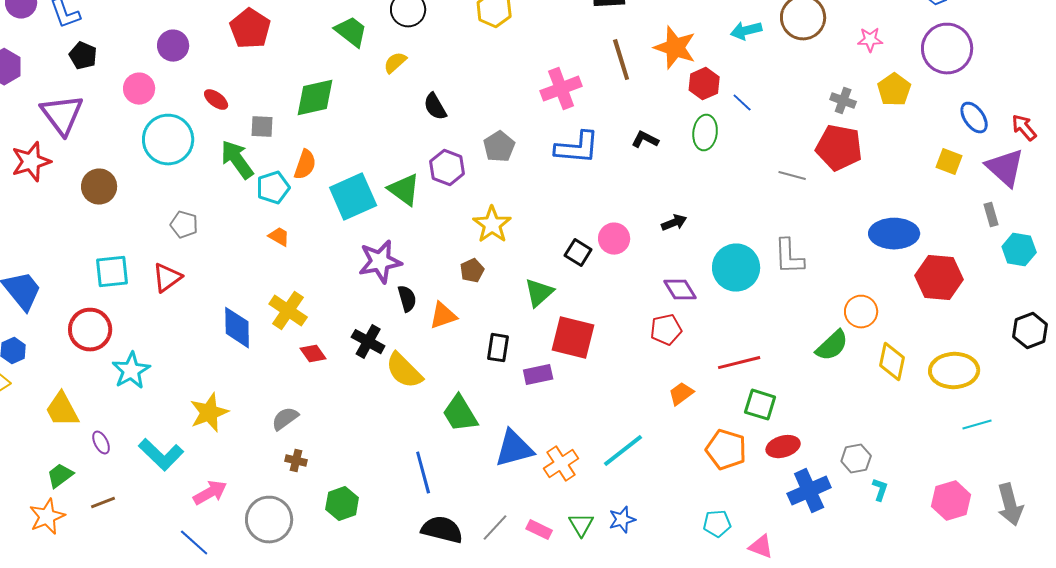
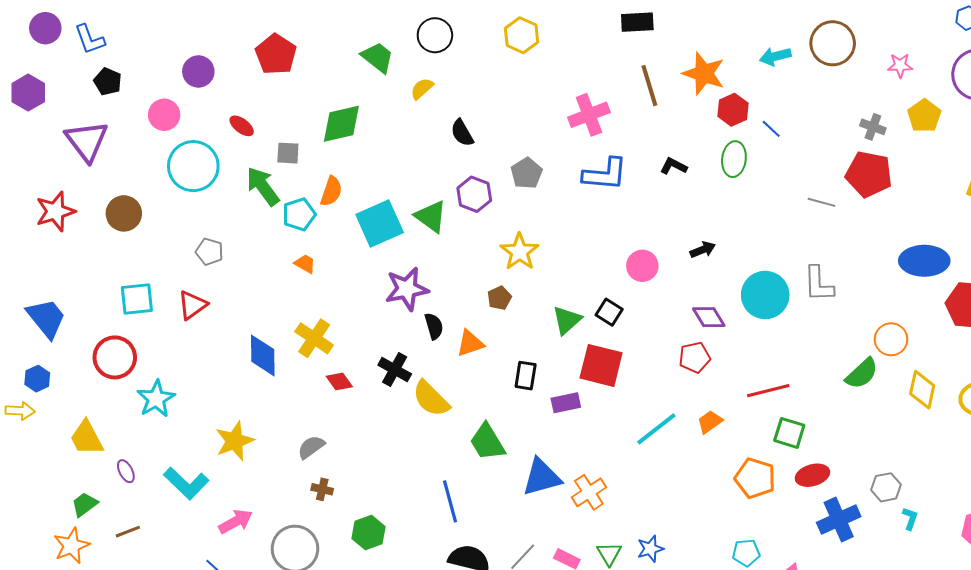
red star: (31, 162) -> (55, 211), moved
black square: (578, 253) -> (609, 312), moved
cyan line: (623, 451) -> (656, 429), moved

